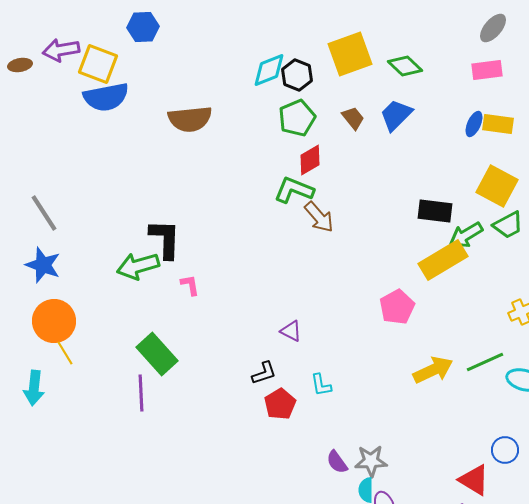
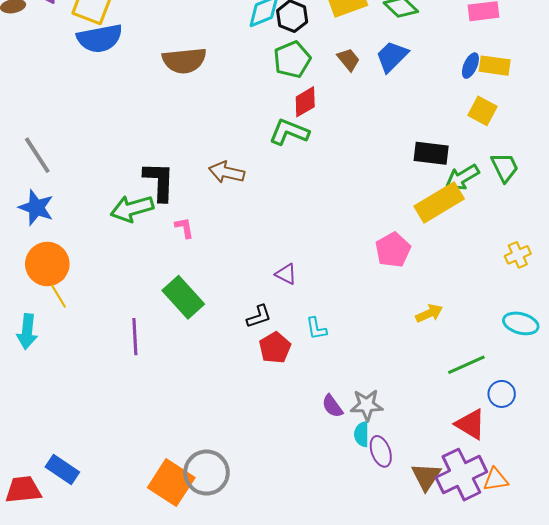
yellow square: (497, 186) -> (483, 111), moved, size x0.7
brown arrow: (319, 217) -> (227, 172), moved, turned 144
green trapezoid: (508, 225) -> (505, 167), turned -88
green rectangle: (157, 354) -> (183, 297), moved
green line: (485, 362) -> (466, 365), moved
yellow arrow: (433, 370) -> (429, 313), size x0.7

